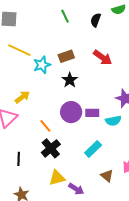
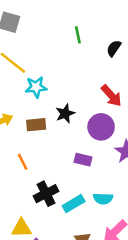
brown rectangle: (66, 56) -> (36, 125), moved
purple circle: (71, 112) -> (101, 127), moved
cyan semicircle: (113, 121) -> (103, 199), moved
black cross: (51, 148) -> (46, 194), moved

